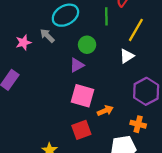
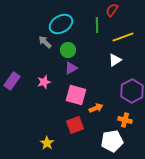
yellow line: (136, 30) -> (123, 37), turned 40
pink star: (23, 42) -> (44, 82), moved
green circle: (87, 45) -> (68, 50), moved

